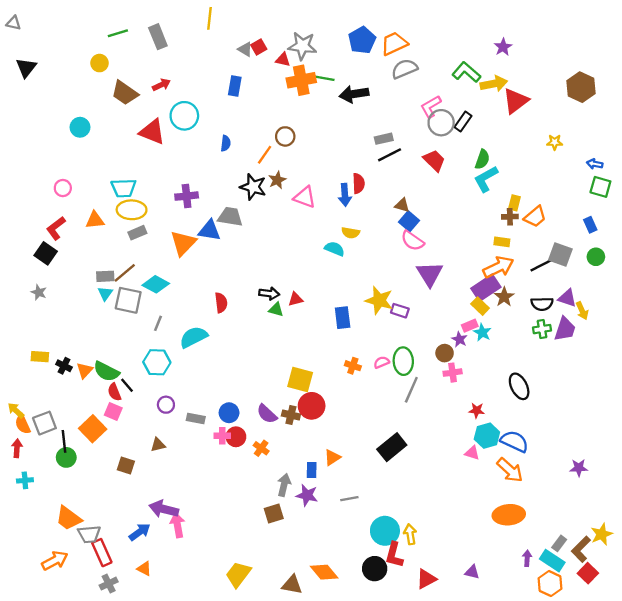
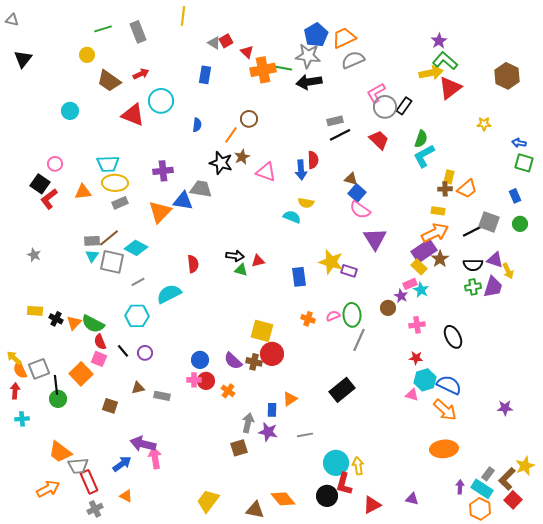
gray star: (302, 46) -> (308, 56), moved
red triangle: (283, 60) -> (247, 52), turned 32
green L-shape: (466, 72) -> (445, 61), moved
black square: (46, 253) -> (40, 184), moved
gray line: (158, 323) -> (138, 282), turned 40
pink cross: (453, 373) -> (417, 325), moved
black line: (127, 385) -> (123, 351), moved
gray rectangle: (196, 418) -> (162, 396), moved

